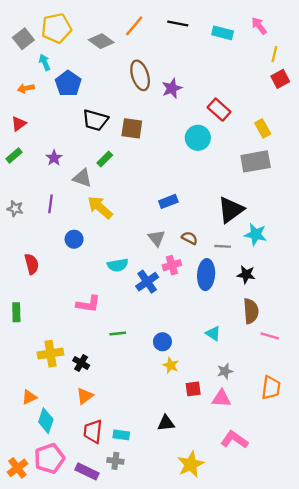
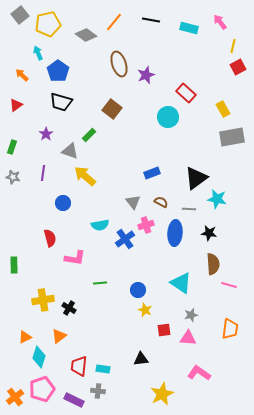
gray square: (23, 39) -> (20, 15), moved
orange arrow: (26, 88) -> (22, 75), turned 56
black trapezoid: (95, 120) -> (61, 102), moved
brown square: (132, 128) -> (112, 109), turned 30
green rectangle: (14, 156) -> (12, 147), moved, turned -32
gray rectangle: (256, 161) -> (232, 137), moved
blue rectangle: (168, 201) -> (152, 173), moved
red semicircle: (32, 264) -> (50, 238), moved
cyan triangle: (213, 333) -> (181, 283), size x1.6
orange triangle: (85, 396) -> (59, 336), moved

